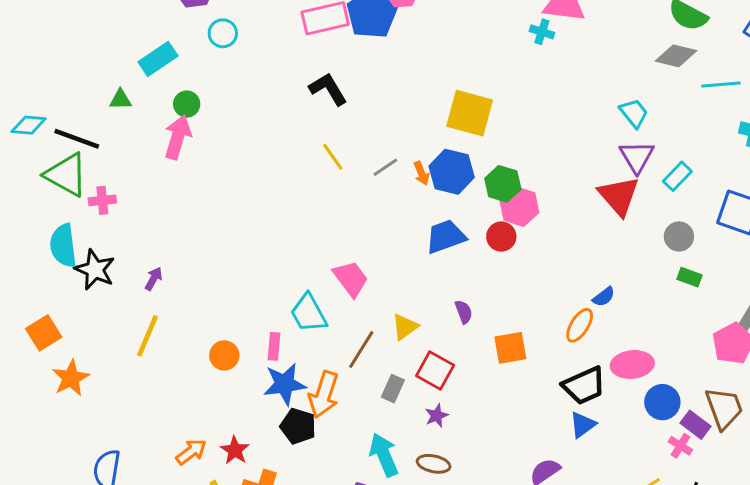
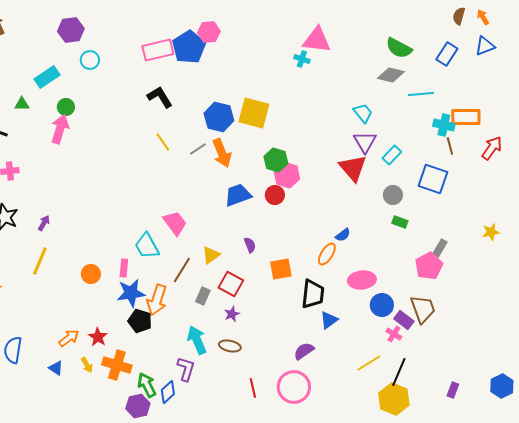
blue hexagon: (452, 172) -> (219, 117), moved
orange arrow: (422, 173) -> (222, 153), size x1.8
black trapezoid: (584, 386) -> (313, 294), moved, turned -60

